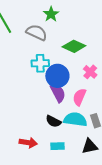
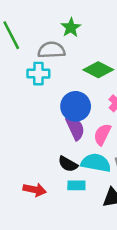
gray semicircle: (37, 32) -> (51, 50), turned -30
cyan cross: (40, 63) -> (38, 74), moved
cyan rectangle: (58, 146) -> (76, 185), moved

